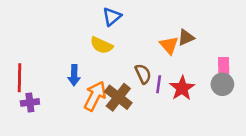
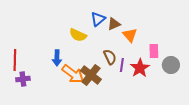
blue triangle: (112, 17) -> (98, 19), moved
brown triangle: (186, 37) -> (114, 24), moved
pink rectangle: (224, 66) -> (154, 51), moved
orange arrow: (95, 96) -> (73, 74), turned 100

